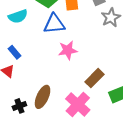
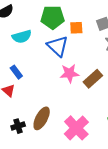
blue triangle: (54, 24) -> (58, 46), turned 45
brown rectangle: (95, 78) -> (93, 79), moved

